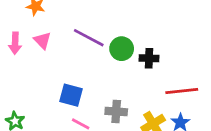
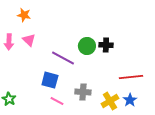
purple line: (89, 38) -> (63, 58), moved
black cross: (149, 58) -> (106, 45), moved

